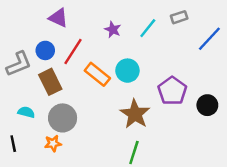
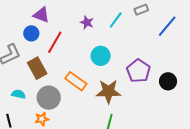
blue circle: (45, 50) -> (31, 33), moved
orange rectangle: (97, 74) -> (76, 81), moved
brown star: (135, 114) -> (108, 91), turned -30

